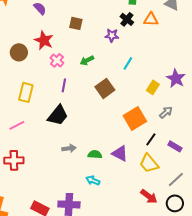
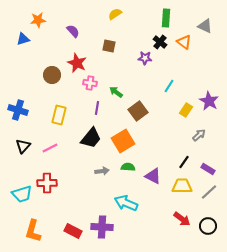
orange triangle: (151, 19) -> (184, 42), turned 35
pink cross: (57, 60) -> (90, 83), turned -32
green arrow: (87, 60) -> (116, 92), moved, turned 64
cyan line: (128, 63) -> (169, 86), moved
orange square: (135, 118) -> (123, 141), moved
green semicircle: (95, 154) -> (128, 167), moved
yellow trapezoid: (149, 163) -> (182, 186), turned 130
gray line: (176, 179) -> (209, 192), moved
cyan arrow: (93, 180) -> (126, 203), size x1.6

